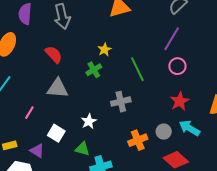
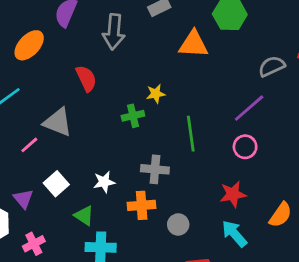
gray triangle: (58, 88) -> (58, 122), moved
gray circle: (164, 132) -> (178, 224), moved
orange cross: (138, 140) -> (142, 205), moved

